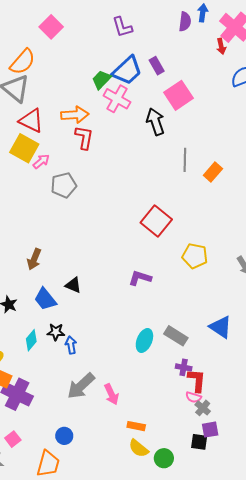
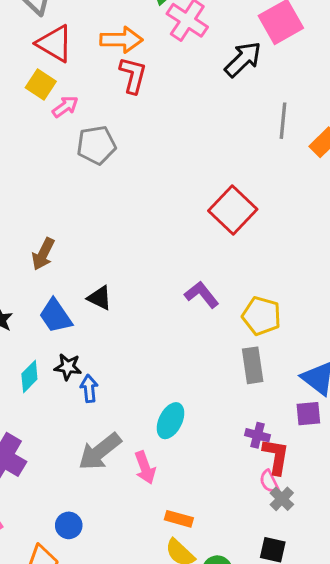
black arrow: (156, 122) -> (243, 59), turned 60
yellow square: (24, 148) -> (41, 85), size x0.7
yellow pentagon: (195, 256) -> (262, 316), moved
purple L-shape: (140, 278) -> (202, 295), turned 30
gray rectangle: (176, 336) -> (253, 365), moved, turned 45
cyan ellipse: (144, 340) -> (170, 421), moved
pink semicircle: (193, 397) -> (269, 482), turned 42
purple square: (210, 430) -> (308, 414), moved

